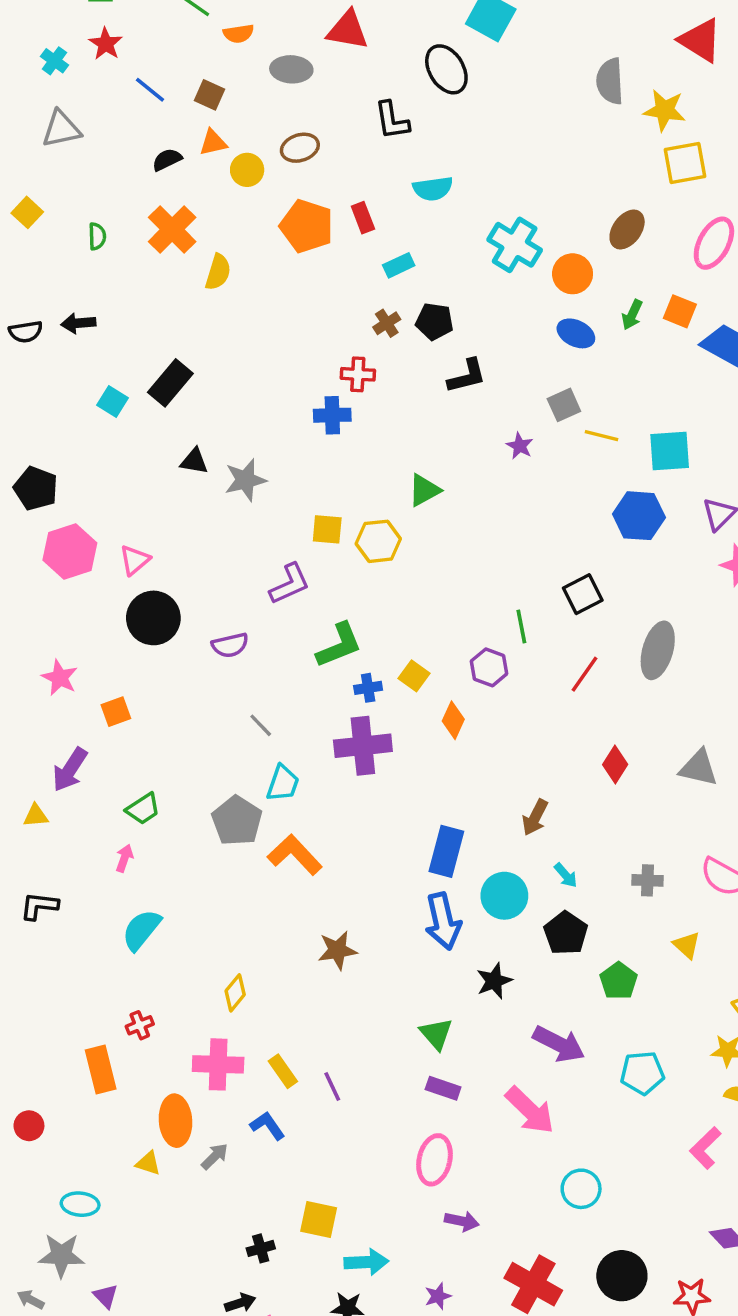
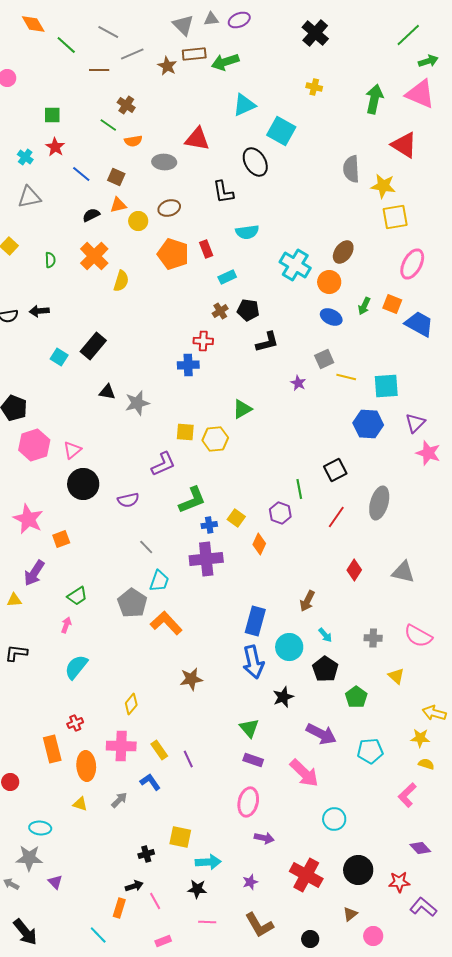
brown ellipse: (627, 229) -> (343, 252), moved
pink star: (60, 678) -> (28, 519), size x1.4
orange ellipse: (176, 1121) -> (86, 766), moved

